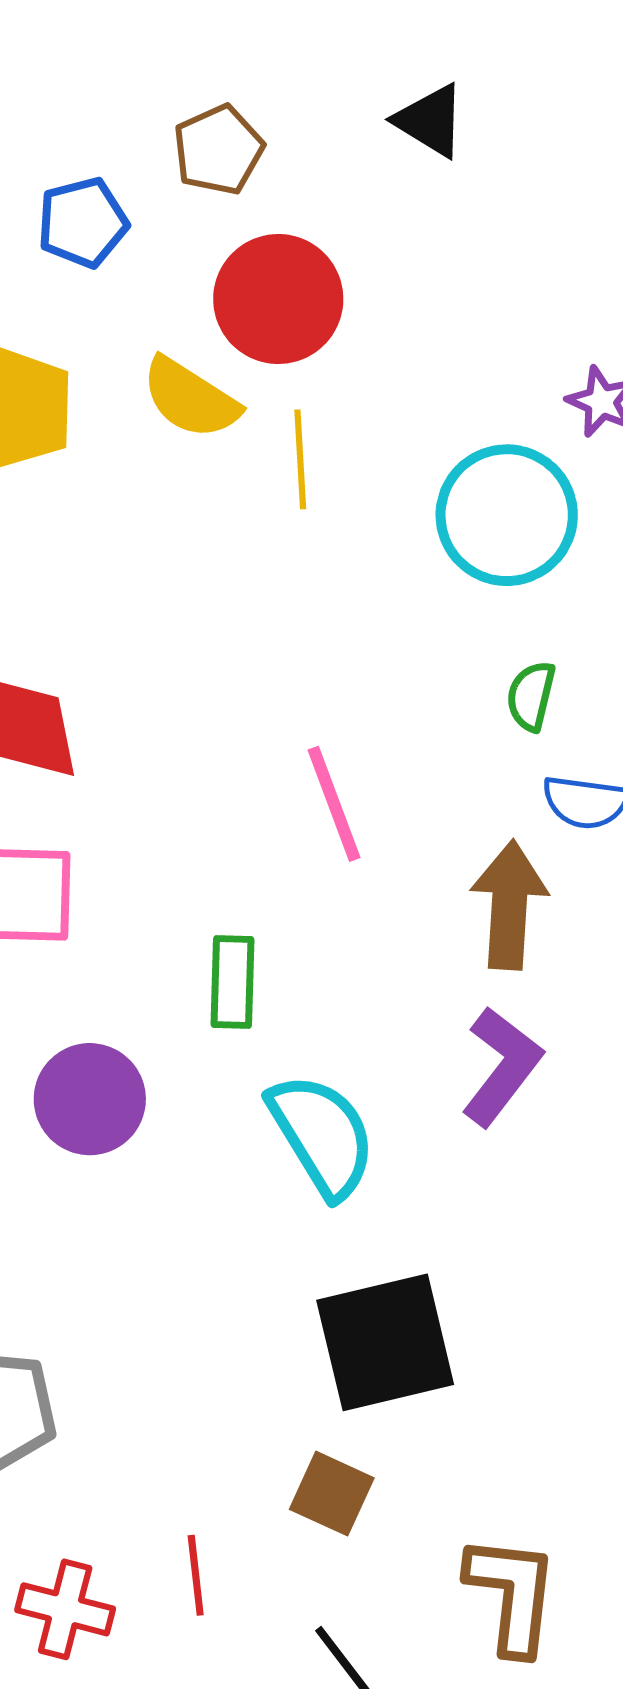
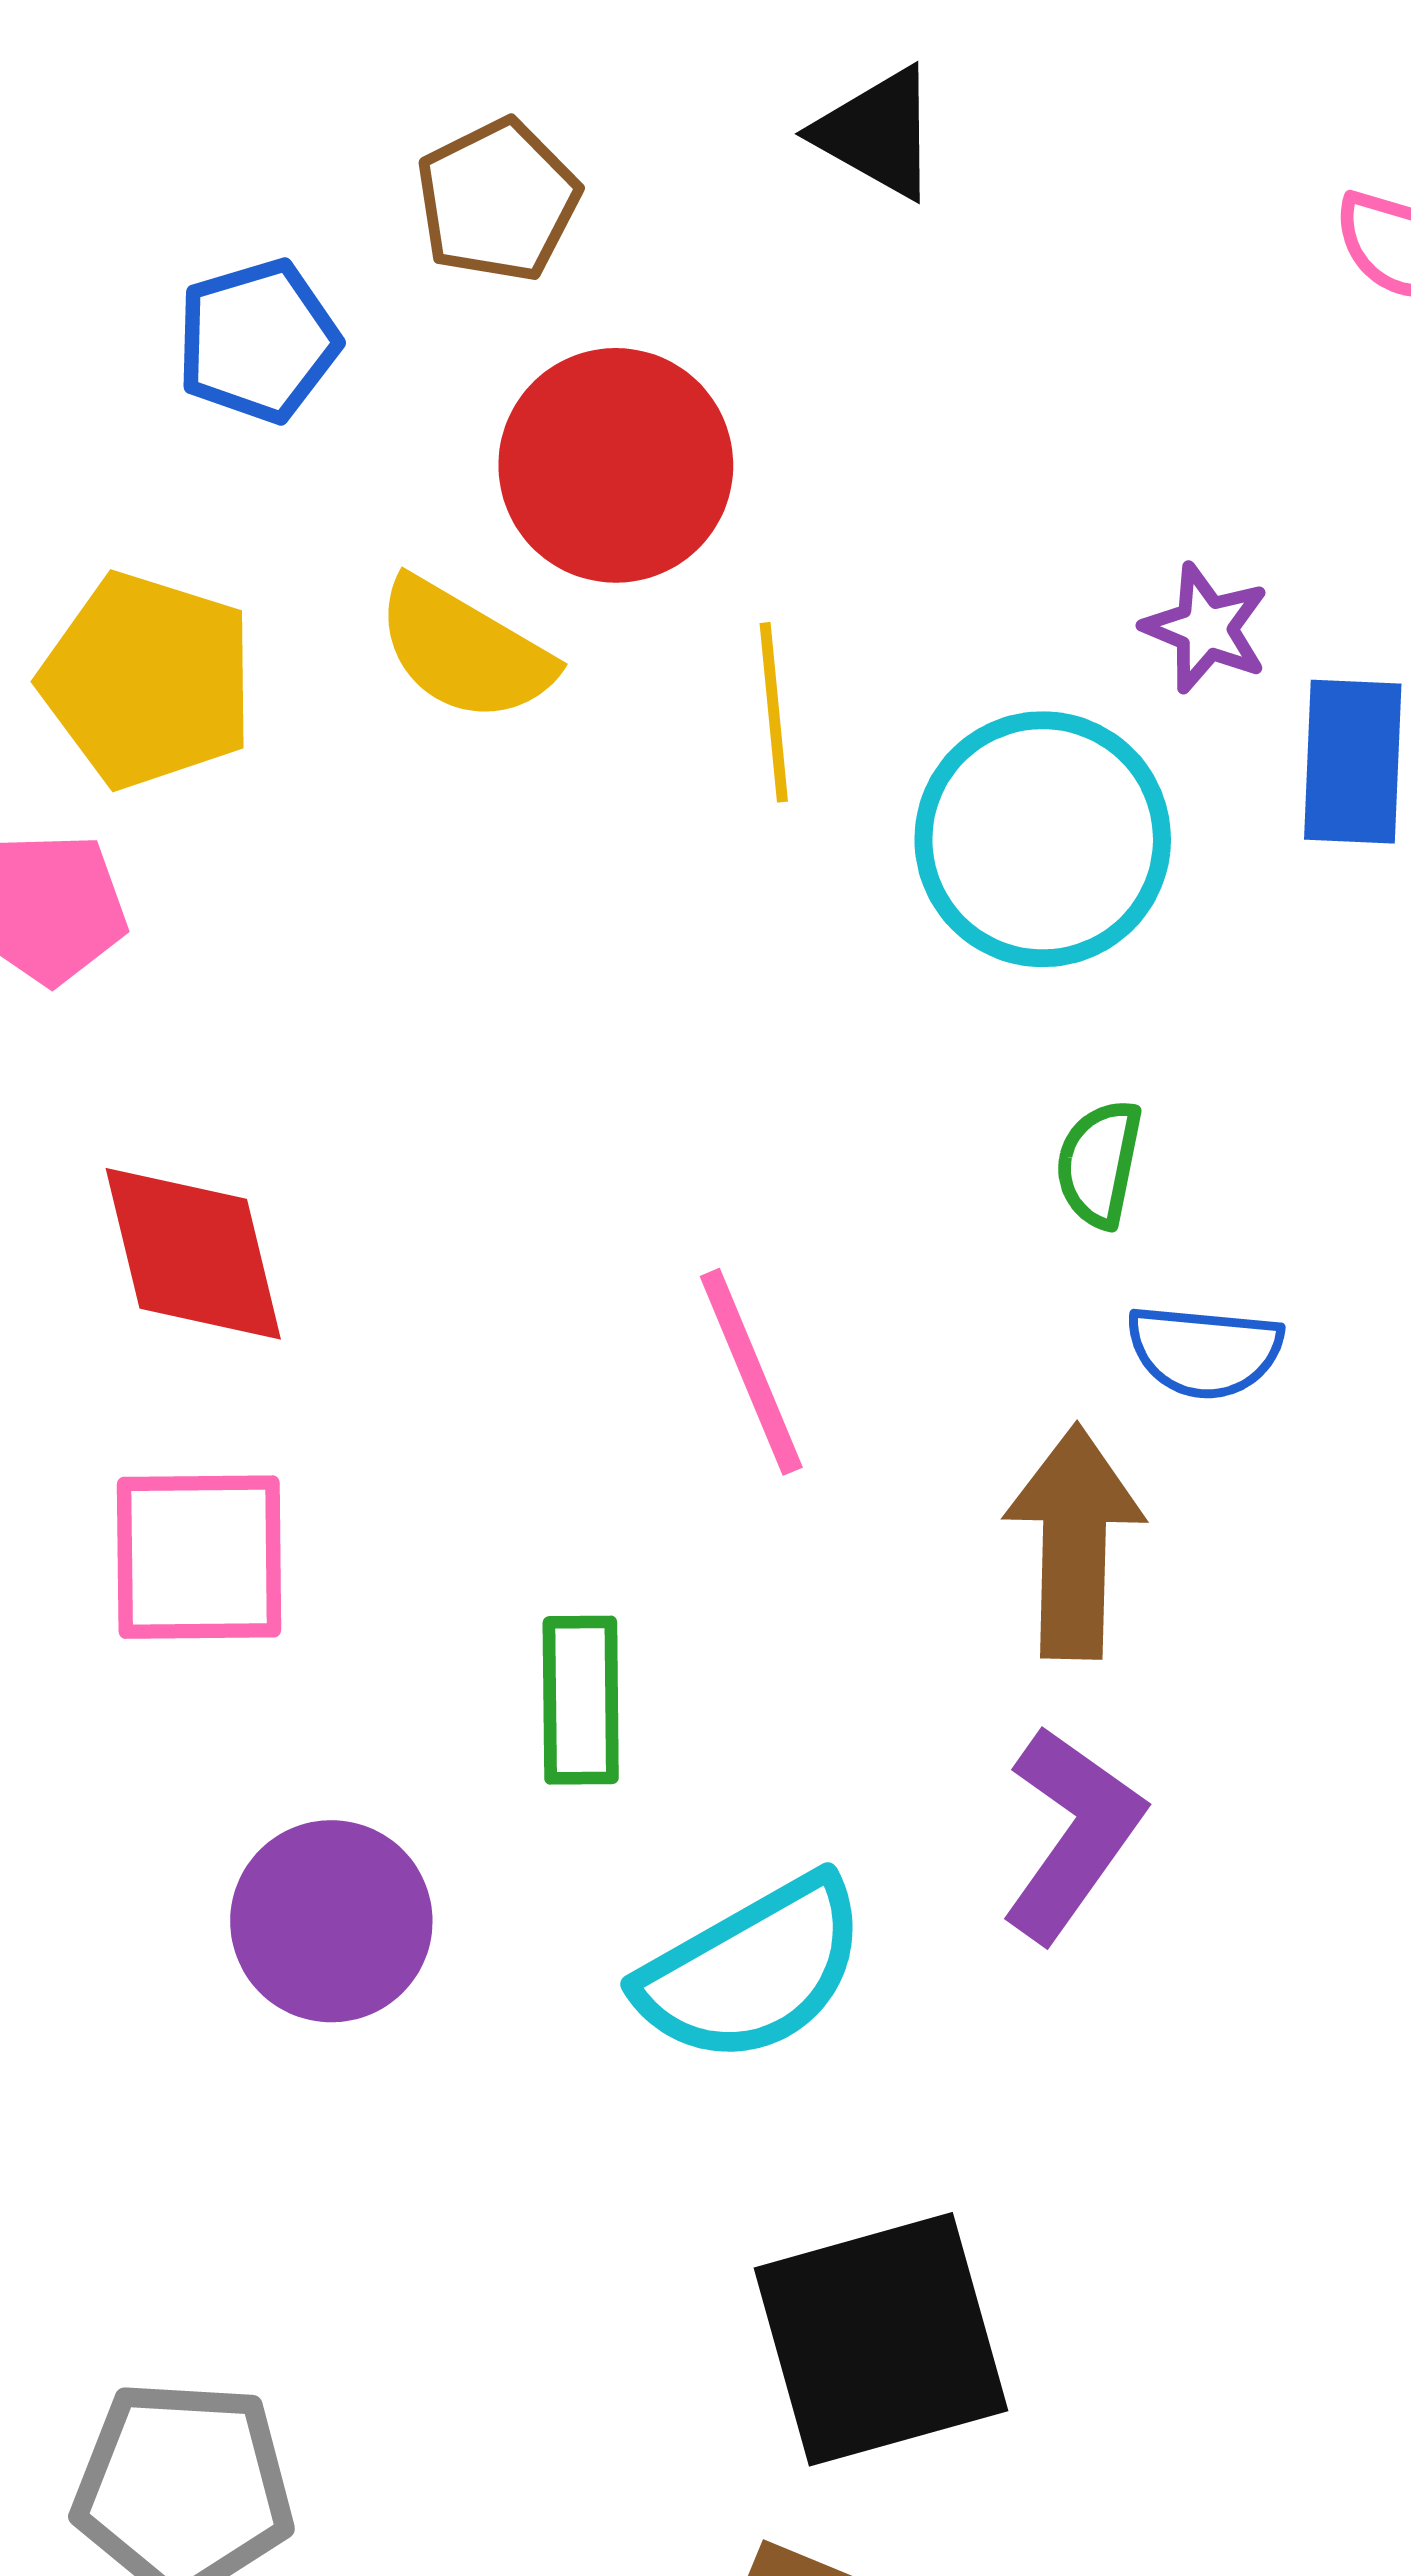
yellow line: (300, 459) -> (774, 712), moved
cyan semicircle: (322, 1135) -> (753, 1970), turned 94

